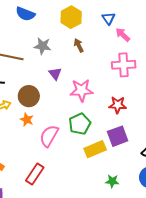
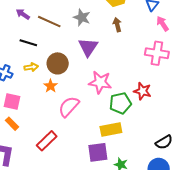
purple triangle: (55, 74) -> (88, 47), size x1.5
pink star: (81, 90) -> (100, 82), moved
green pentagon: (80, 124) -> (120, 103), moved
purple square: (118, 136) -> (98, 152), moved

